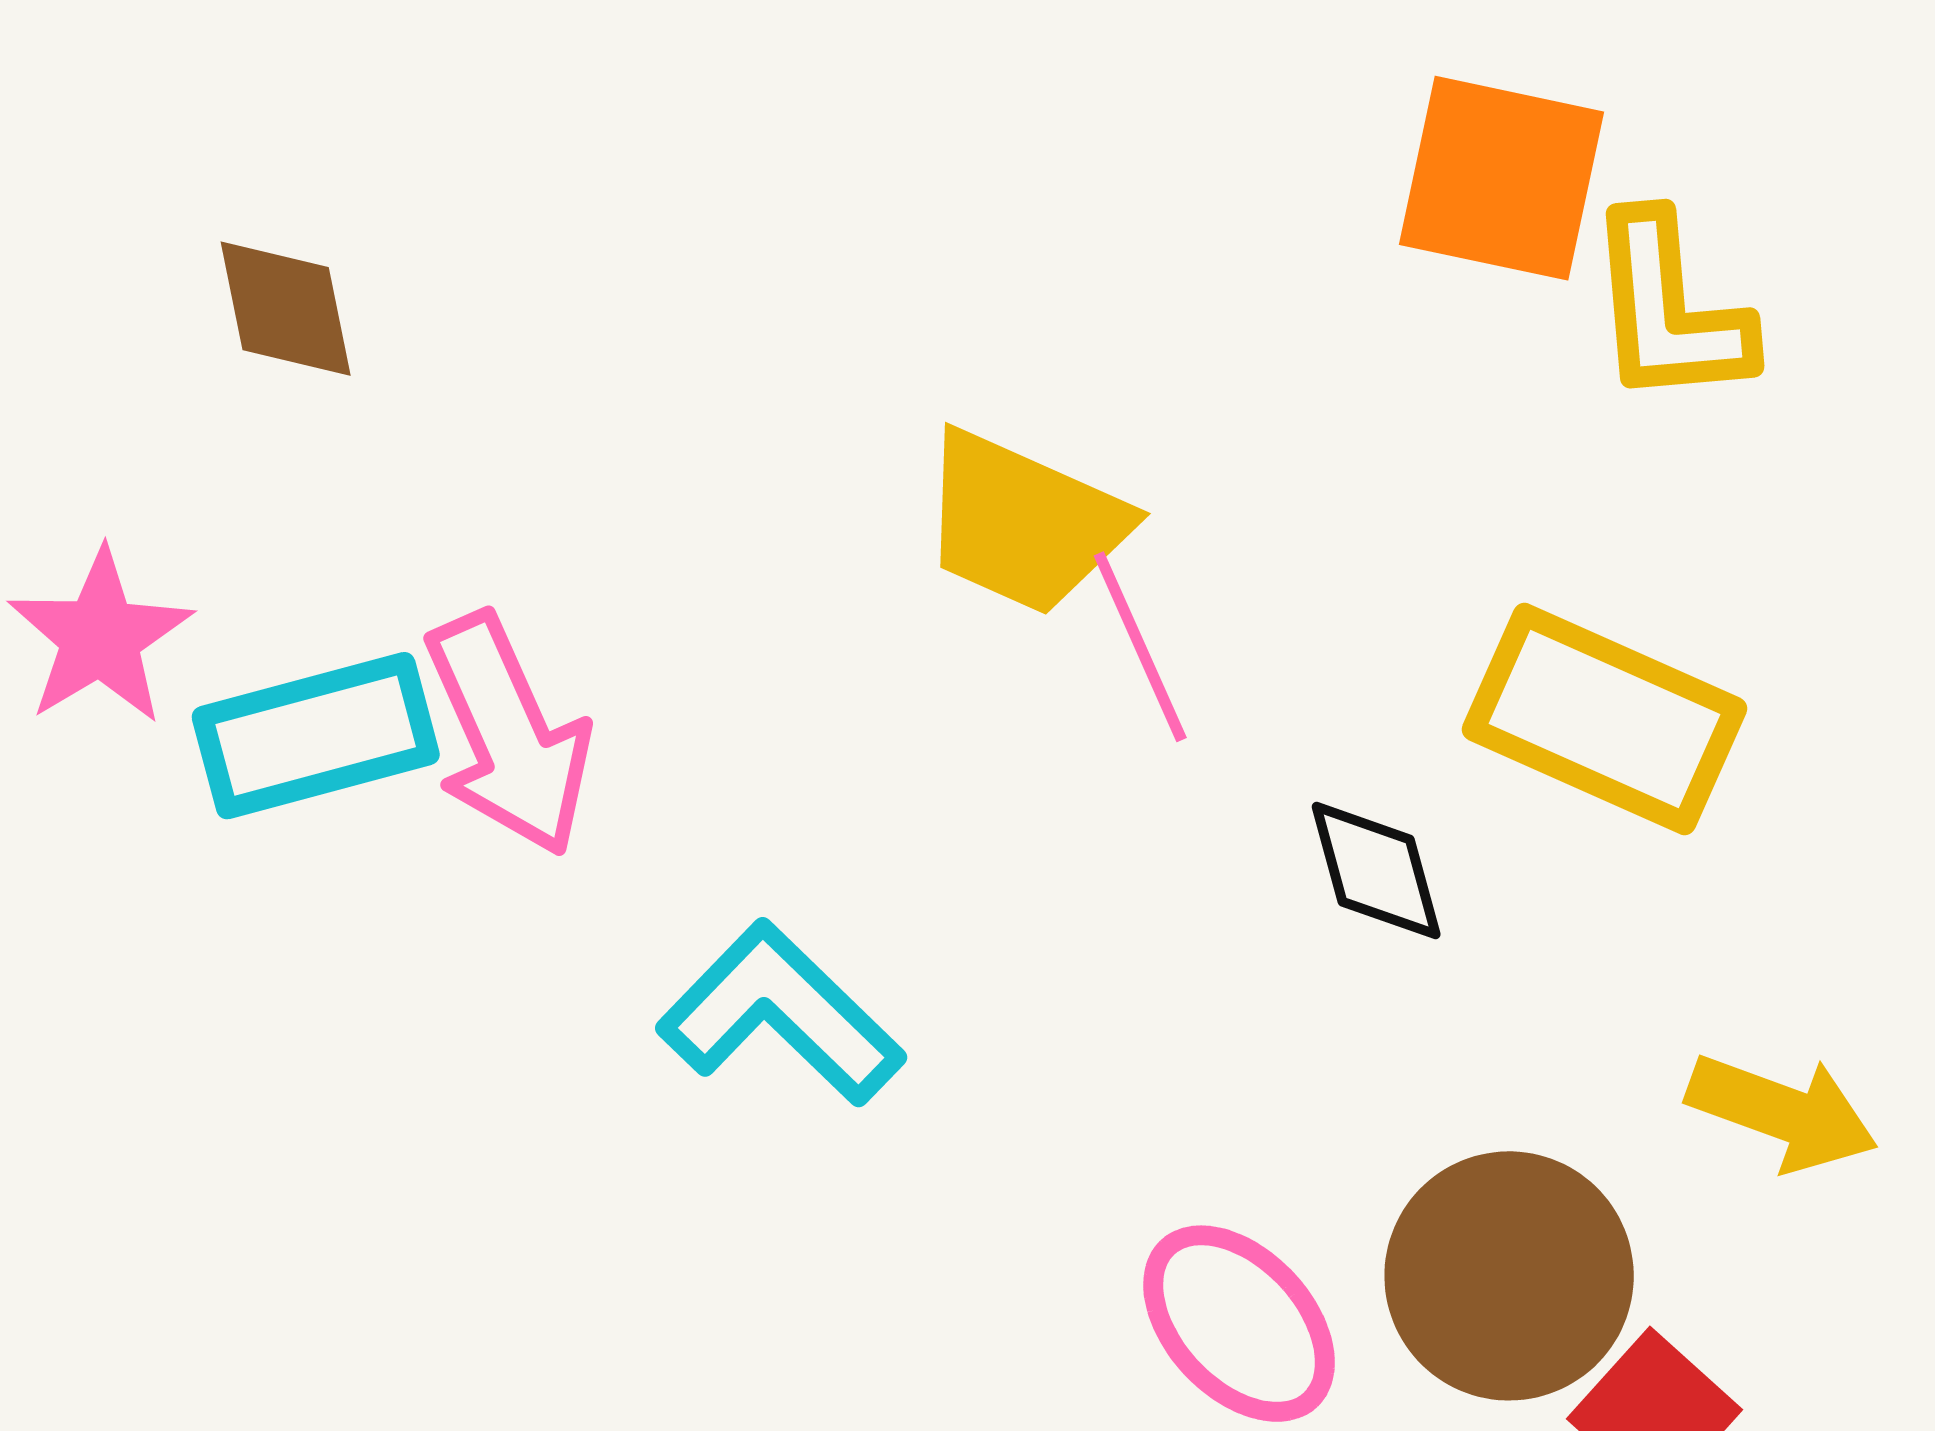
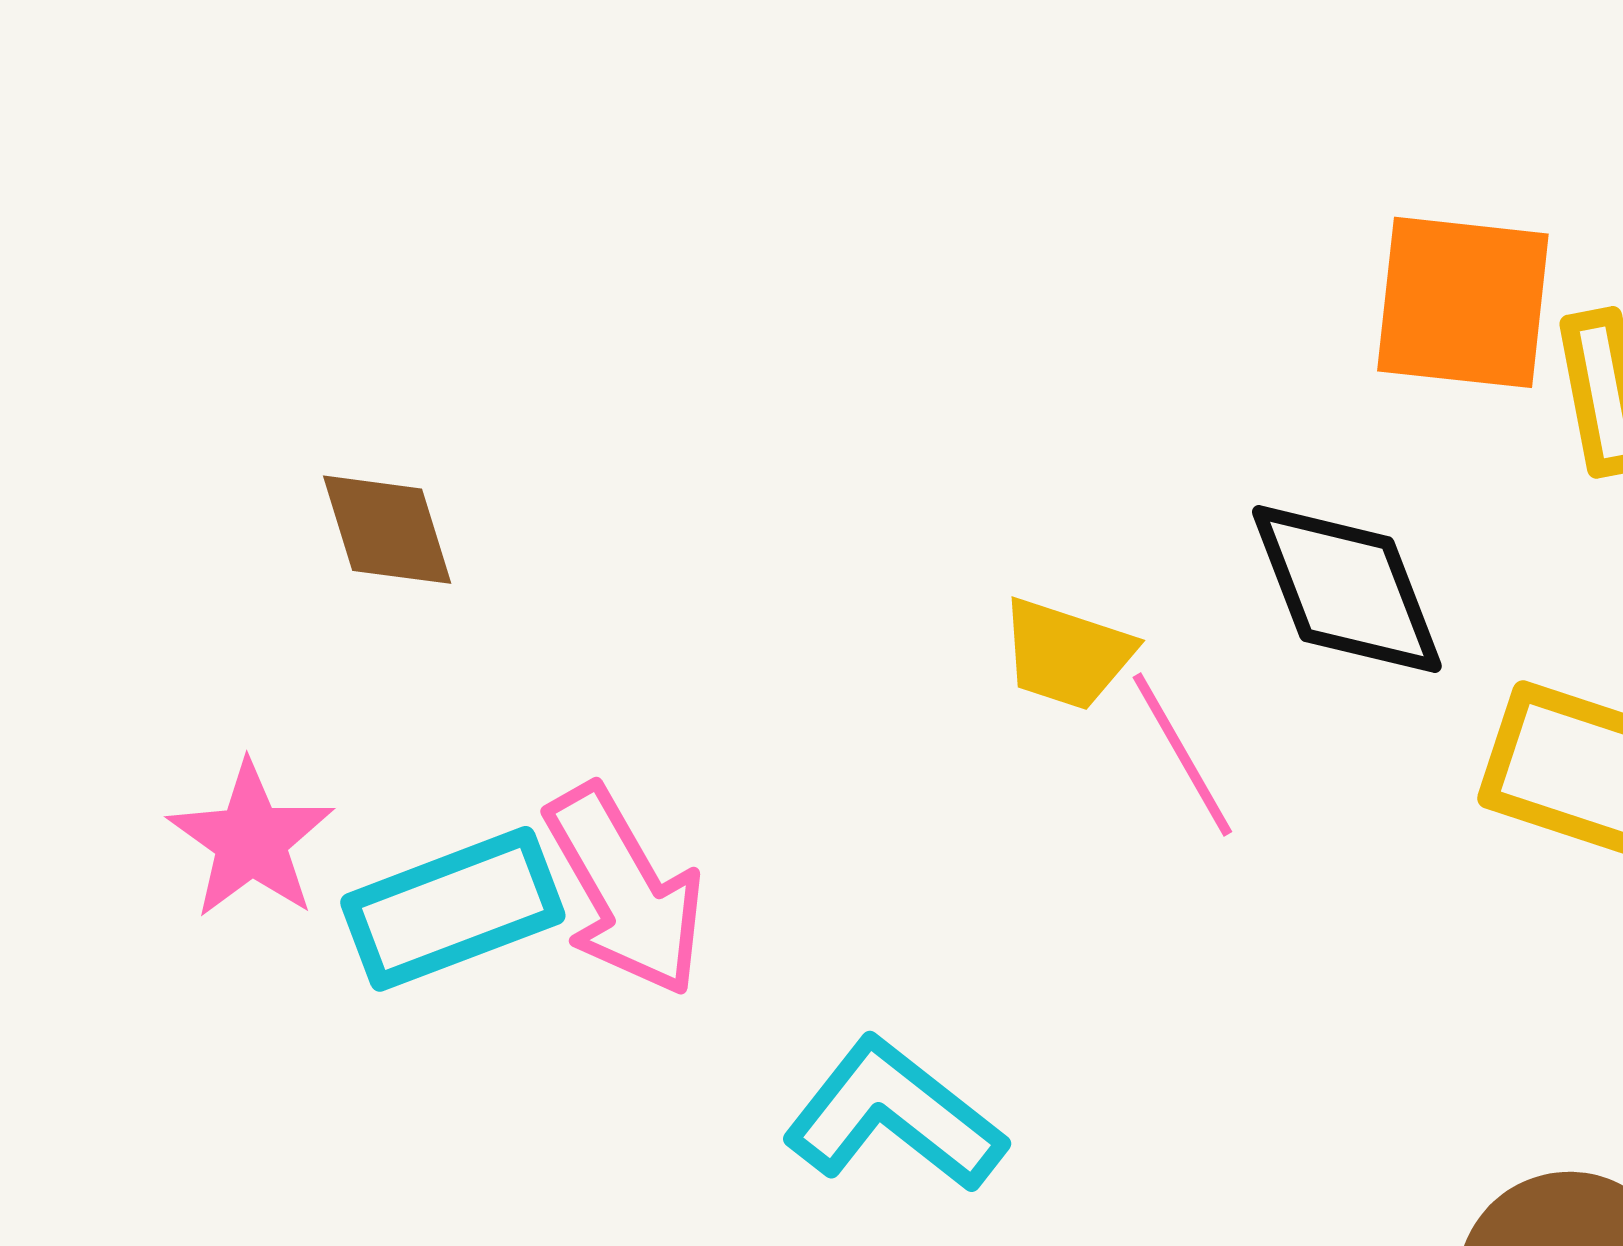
yellow trapezoid: (1024, 523) -> (1067, 654), size x0.7
black diamond: (1376, 871) -> (1347, 589), moved, size x1.5

